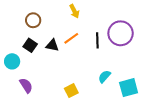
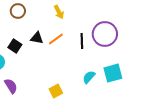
brown circle: (33, 20) -> (18, 11), moved
black triangle: (52, 45) -> (37, 38), moved
cyan square: (129, 88) -> (113, 73), moved

